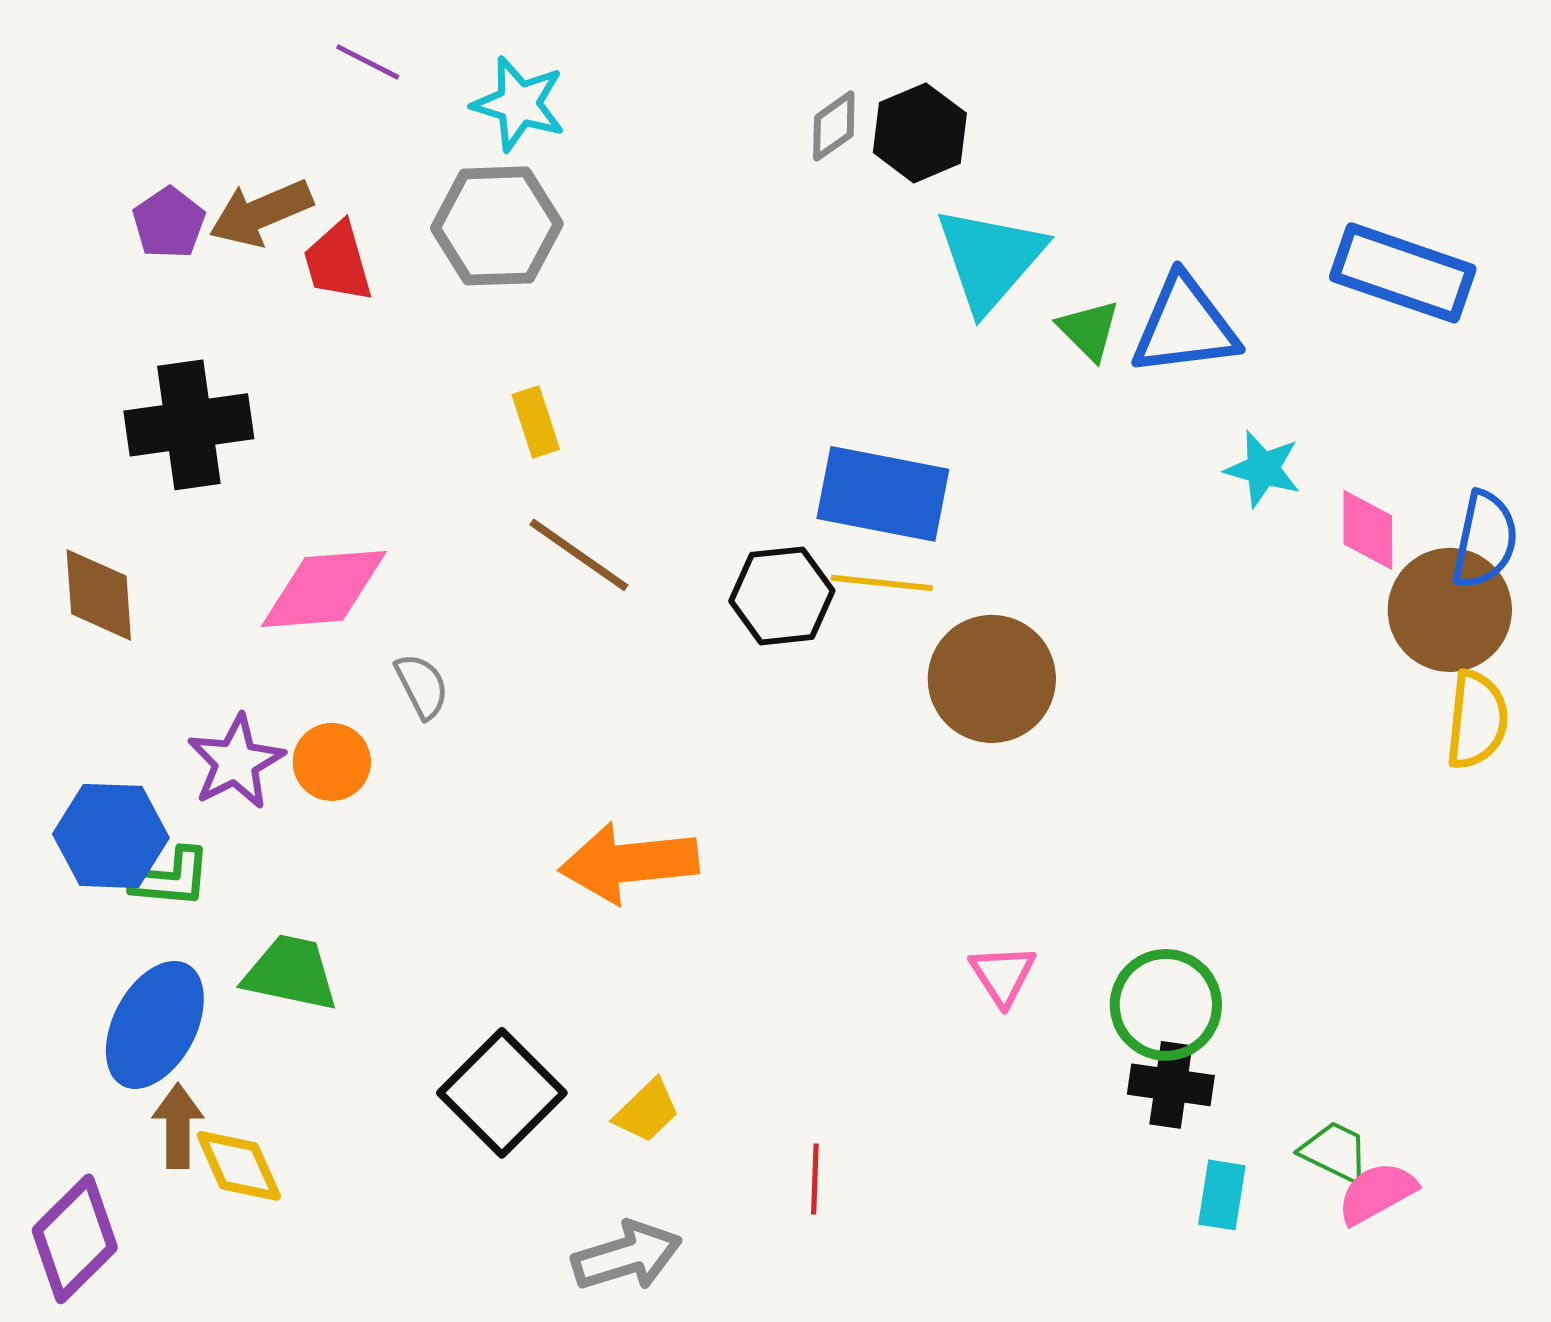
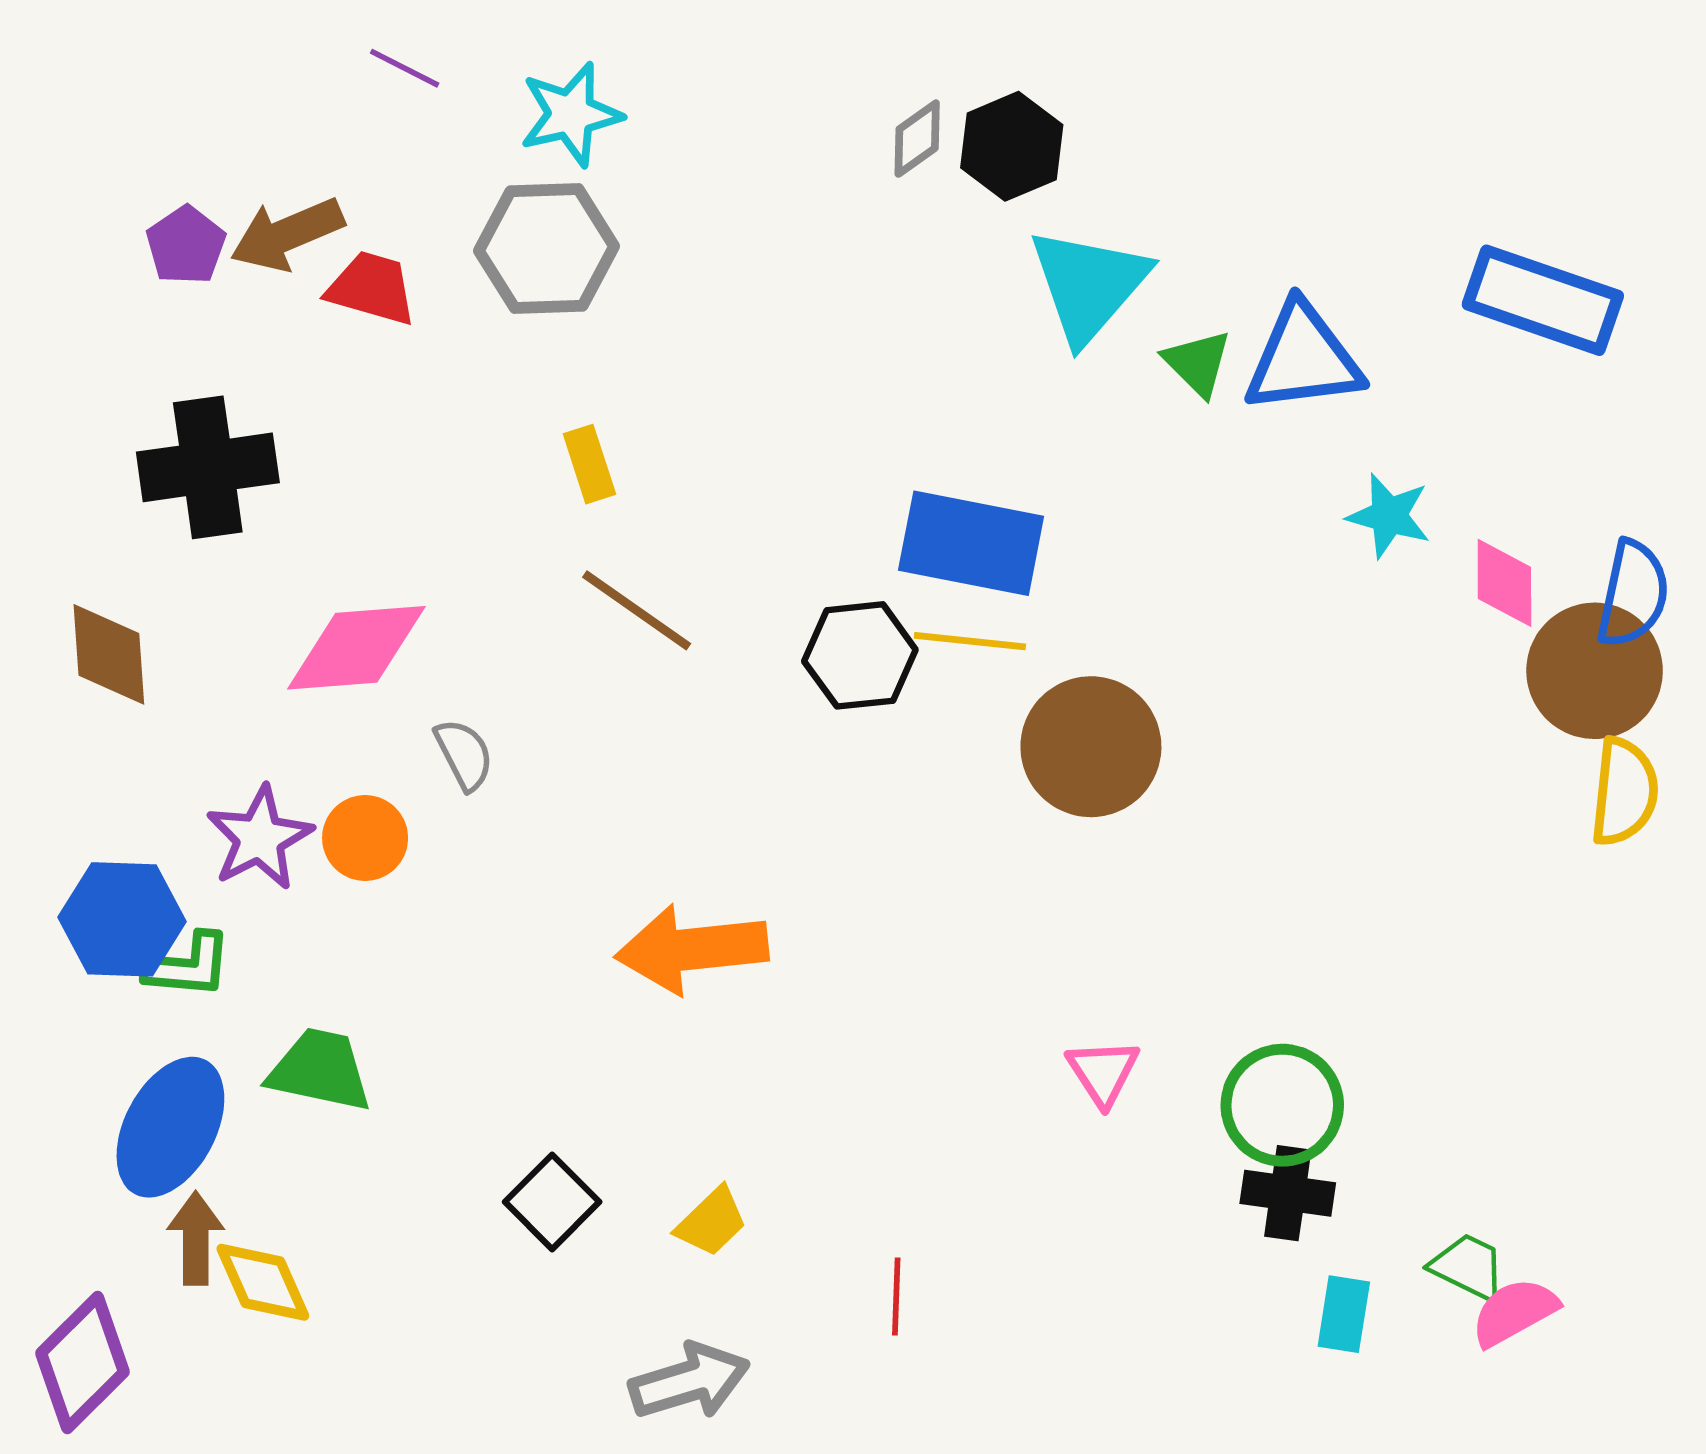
cyan star: (519, 104) -> (571, 114), turned -30
red trapezoid: (338, 262) -> (372, 288), turned 122
black square: (502, 1093) -> (552, 1202), size x0.7

